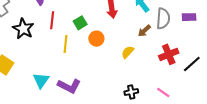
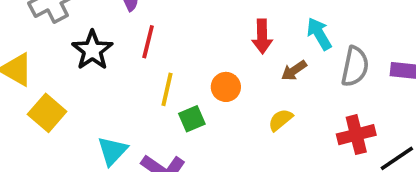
green square: (80, 23) -> (192, 119), moved
brown arrow: (144, 31) -> (294, 70), moved

